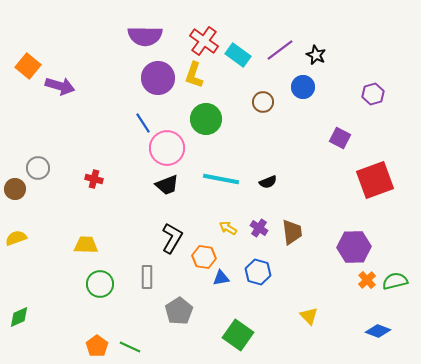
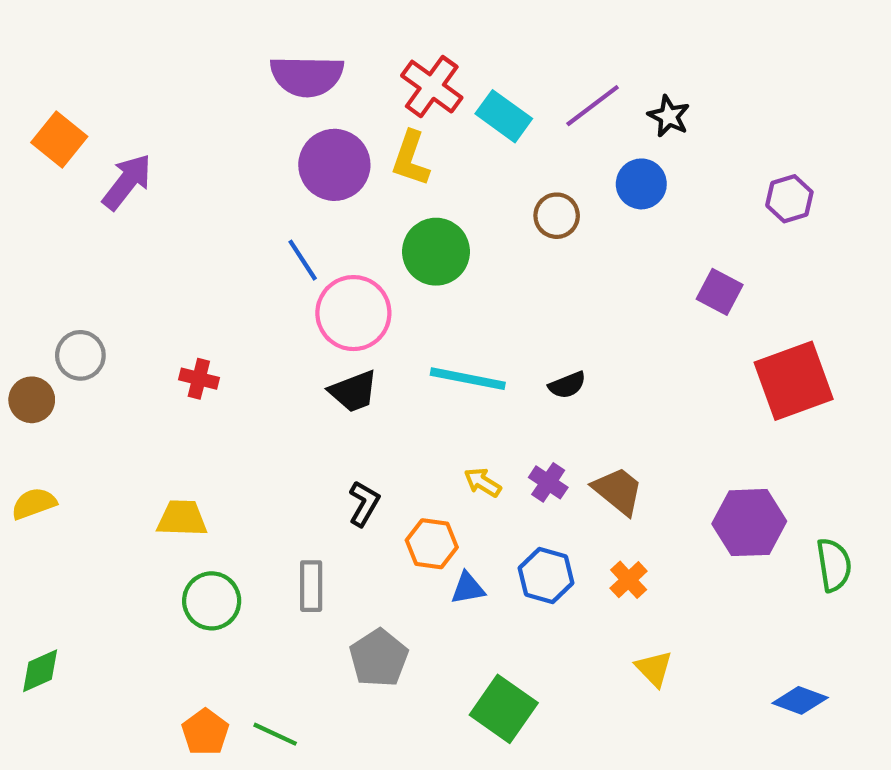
purple arrow: (60, 86) -> (127, 182), turned -68
brown trapezoid: (292, 232) -> (618, 491), turned -44
black L-shape: (172, 238) -> (364, 504), size x0.7
orange cross: (367, 280) -> (629, 580), moved
green semicircle: (395, 281) -> (834, 565), moved, turned 95

